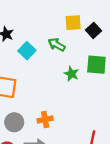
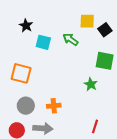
cyan square: (27, 51) -> (43, 42), turned -35
green star: (71, 74) -> (91, 84), moved

